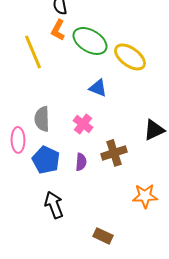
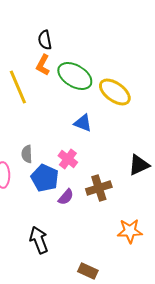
gray semicircle: (42, 119) -> (27, 154), size x0.7
blue pentagon: (46, 160) -> (45, 178), moved
purple semicircle: (81, 162) -> (66, 197), turned 36

